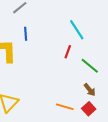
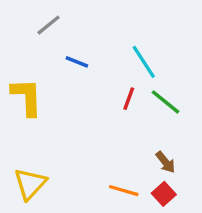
blue line: (26, 34) -> (77, 62), moved, turned -64
green line: (90, 66) -> (165, 102), moved

